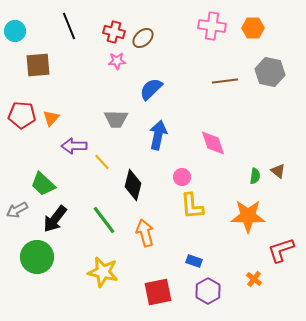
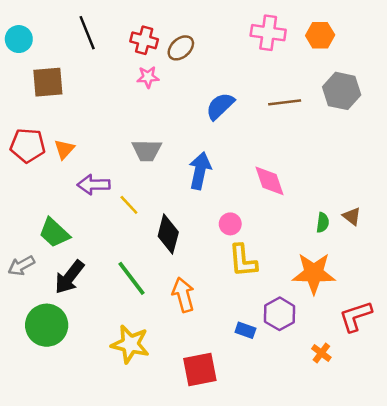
blue semicircle: (151, 89) -> (220, 106), moved
purple hexagon: (208, 291) -> (280, 314), moved

